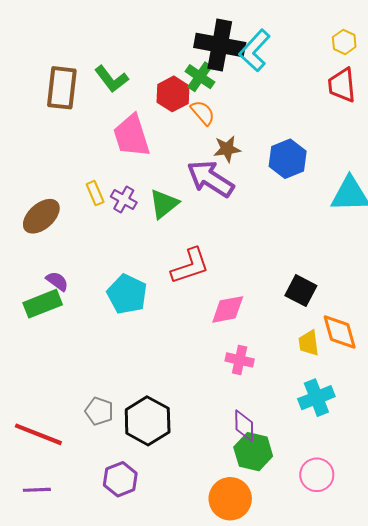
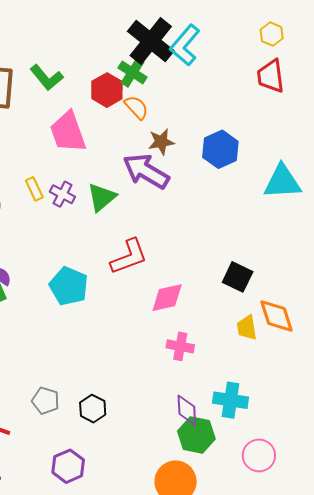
black cross: (220, 45) -> (151, 41), turned 30
cyan cross: (316, 398) -> (231, 400), moved, turned 32
black hexagon: (148, 421) -> (93, 409), size x0.6

